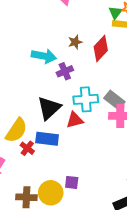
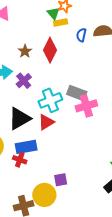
black triangle: (49, 108) -> (19, 118), turned 30
red cross: (27, 148) -> (20, 160), moved

